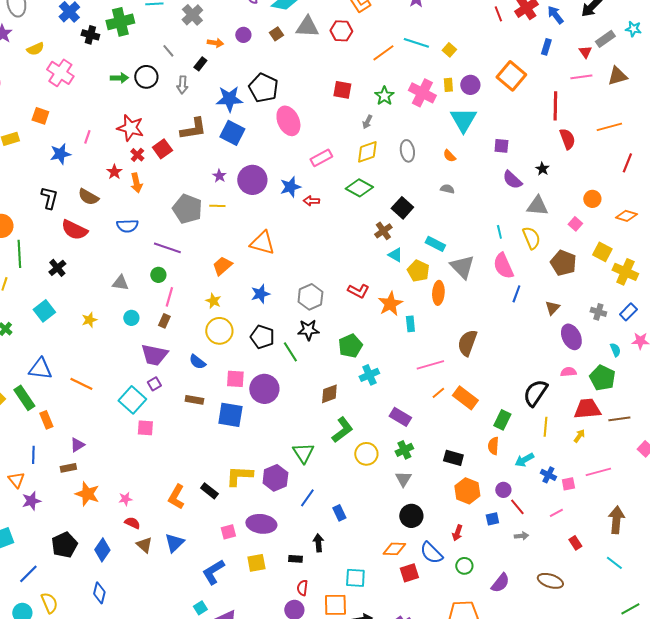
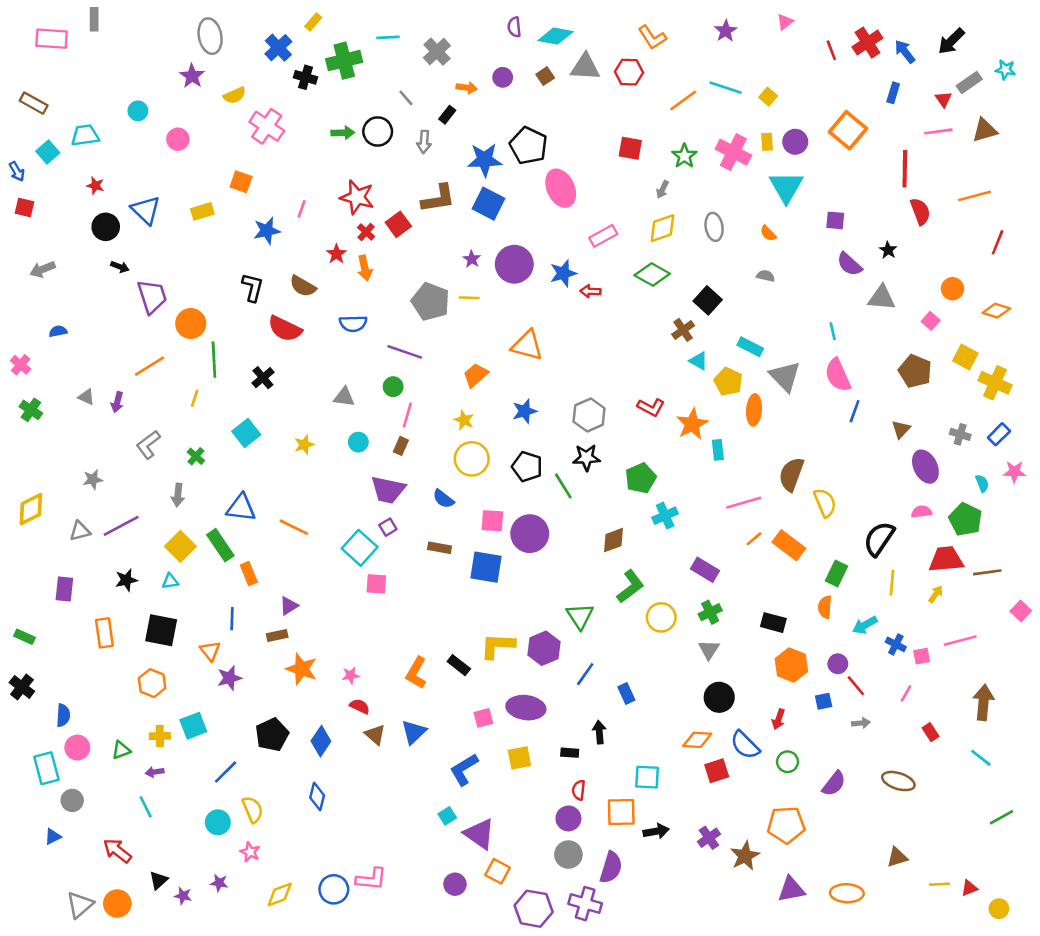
yellow semicircle: (531, 238) -> (825, 503), moved
pink line: (556, 513) -> (906, 693), turned -32

